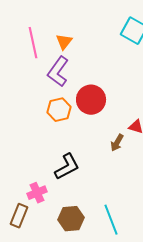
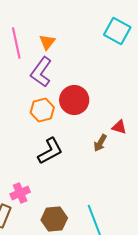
black L-shape: (67, 167) -> (50, 151), moved

